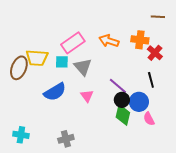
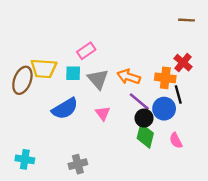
orange cross: (140, 40) -> (165, 78), moved
orange arrow: (109, 41) -> (129, 77), moved
pink rectangle: (73, 43) -> (86, 51), size x0.7
blue circle: (139, 102) -> (164, 109), moved

